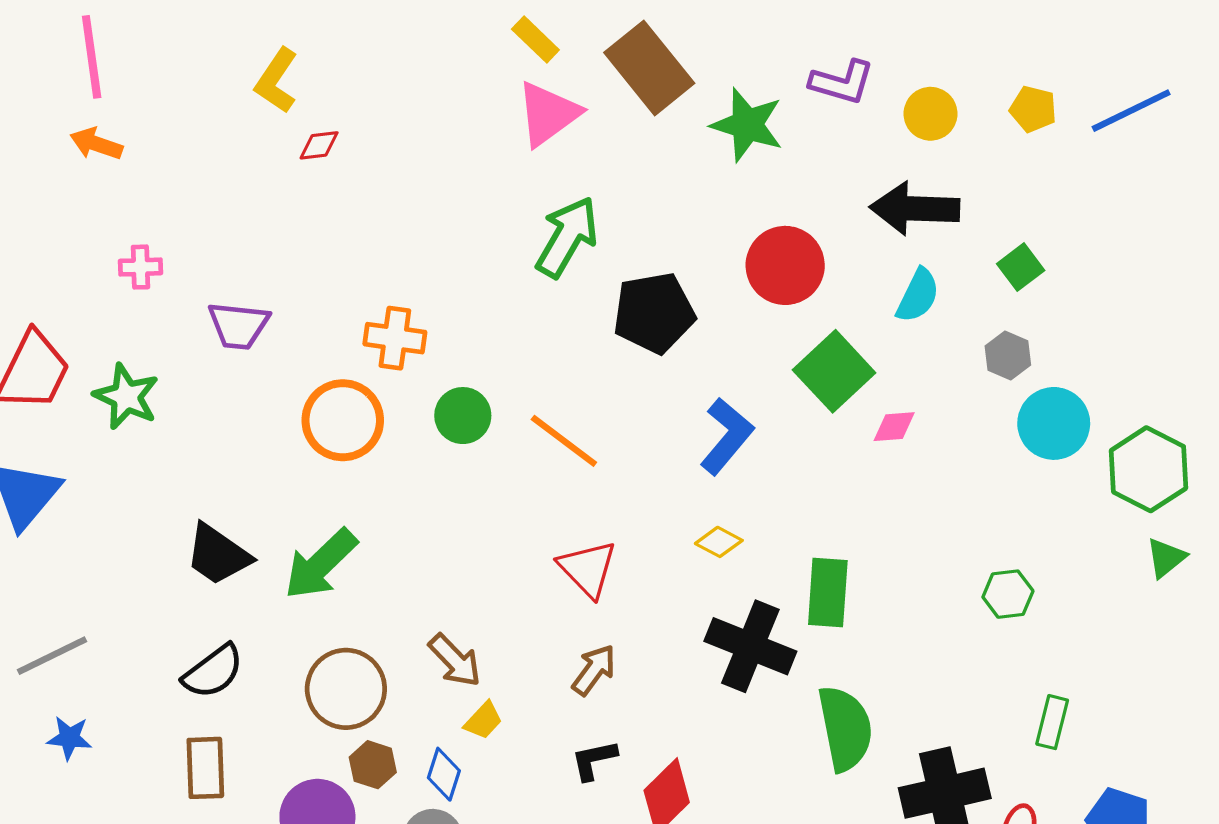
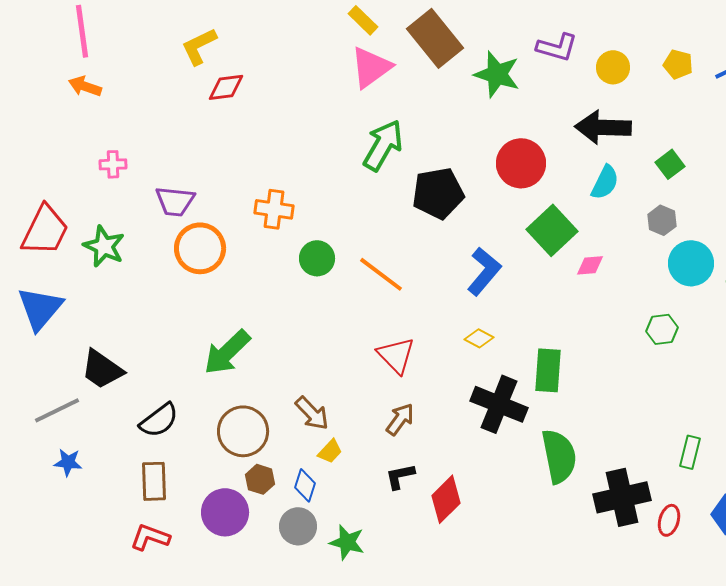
yellow L-shape: (276, 81) -> (199, 46), turned 30
red diamond: (319, 145) -> (226, 87), size x1.4
orange circle: (343, 420) -> (200, 248), moved
black trapezoid: (218, 555) -> (102, 369), moved
green hexagon: (1008, 594) -> (662, 329), moved

